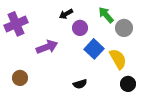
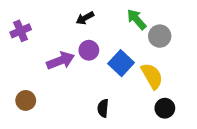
purple cross: (16, 24) -> (21, 31), size x0.7
purple circle: (80, 28) -> (89, 50), moved
black semicircle: (80, 84) -> (103, 108), turned 112

